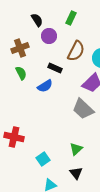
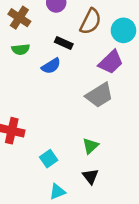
brown cross: (20, 48) -> (19, 18), turned -36
green semicircle: (21, 73) -> (21, 49), turned 112
gray trapezoid: (83, 109) -> (99, 95), turned -75

